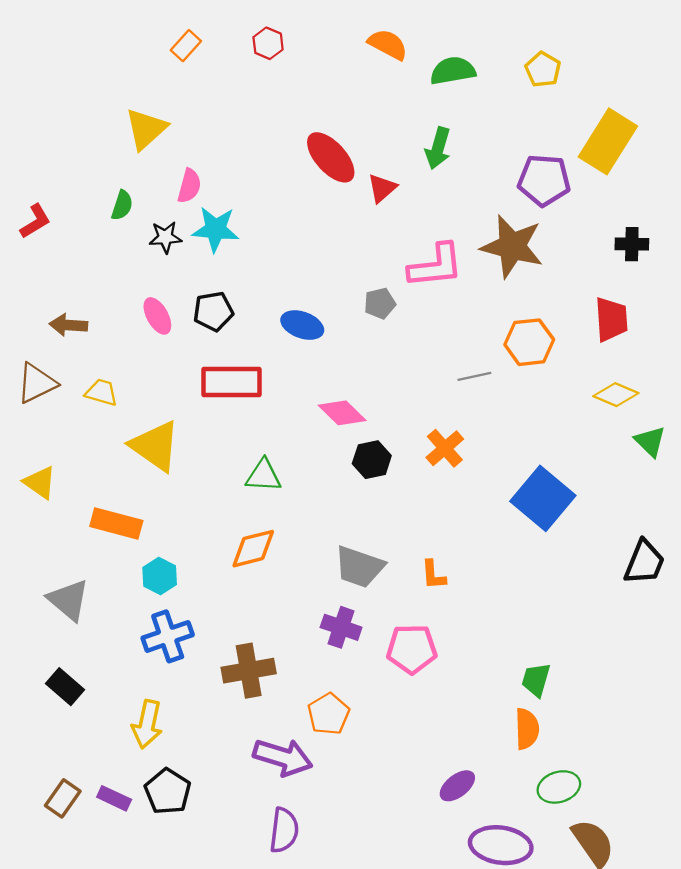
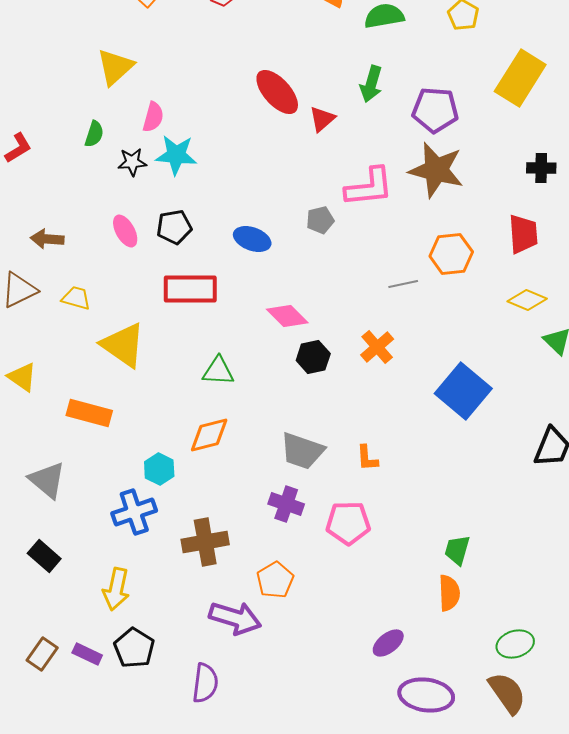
purple pentagon: (544, 180) -> (435, 110), moved
cyan hexagon: (160, 576) -> (159, 469), moved
green ellipse: (559, 787) -> (515, 644), moved
purple semicircle: (284, 830) -> (205, 683), moved

